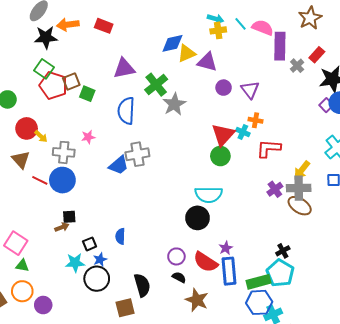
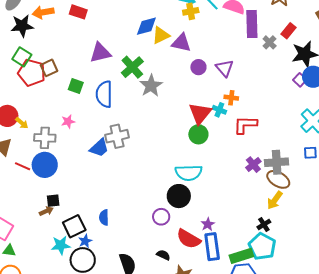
green square: (87, 94) -> (76, 86), moved
yellow arrow: (302, 170) -> (275, 200), moved
black square: (90, 244) -> (74, 226), size x1.6
purple circle: (176, 256) -> (161, 217), moved

